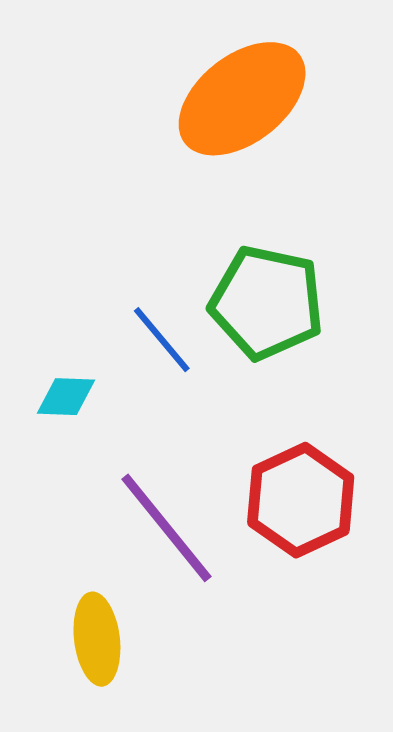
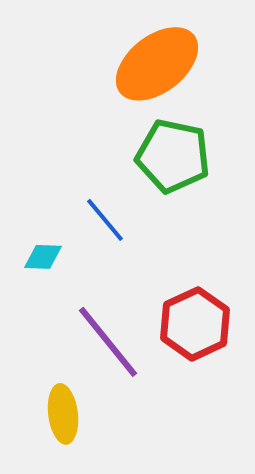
green pentagon: (267, 303) -> (173, 156), moved

